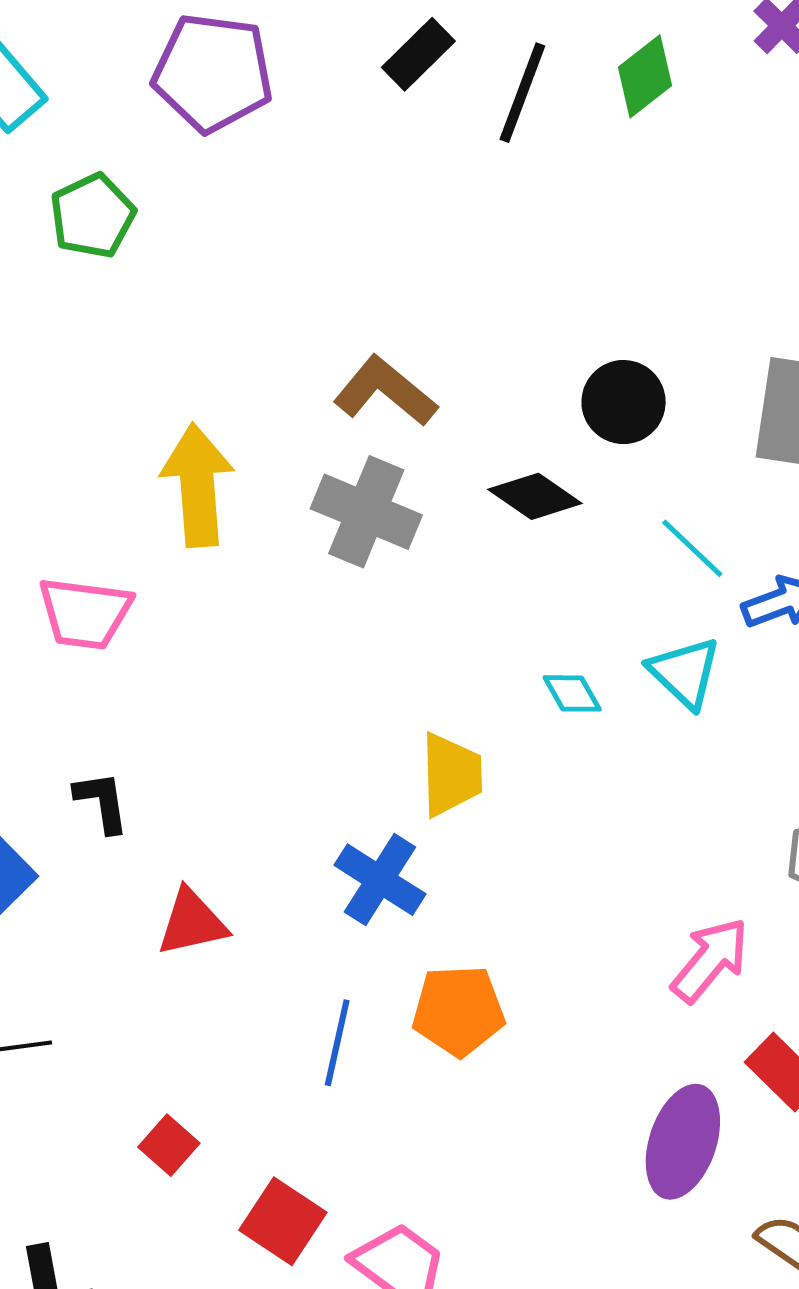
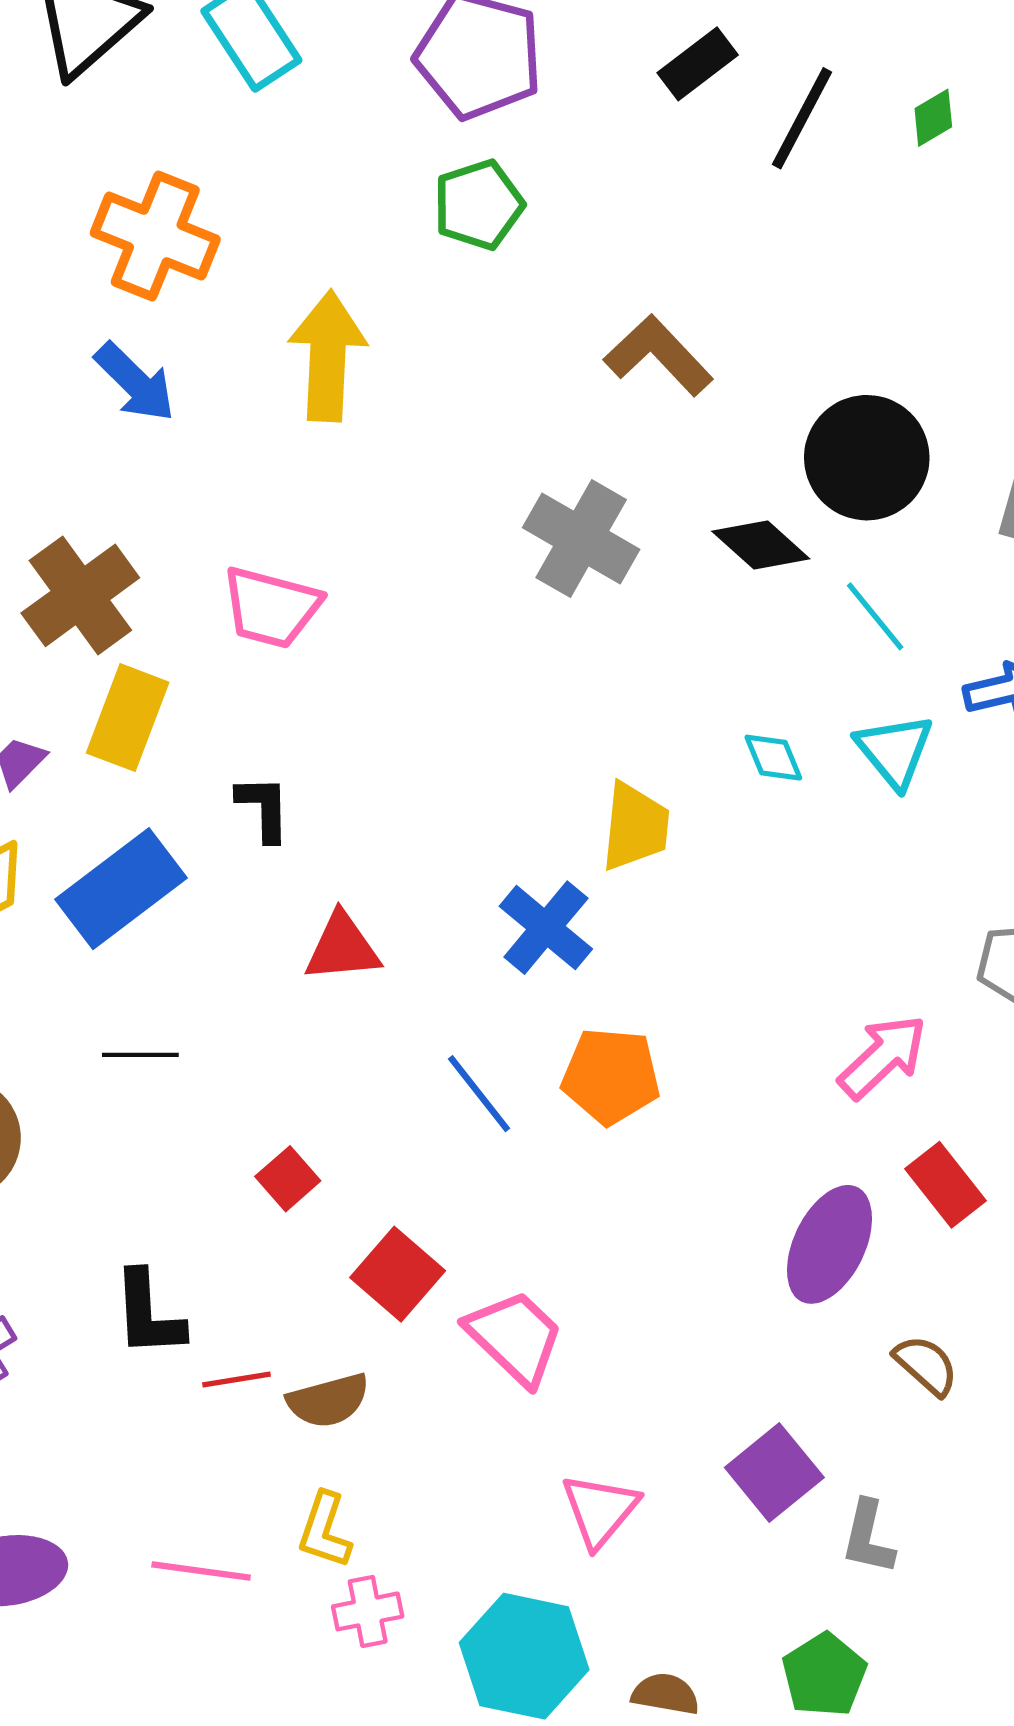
green diamond: (645, 76) -> (933, 118), size x0.7
green pentagon: (92, 216) -> (478, 205), moved
brown L-shape: (385, 391) -> (658, 355), moved
black circle: (624, 402) -> (867, 458), size x1.4
yellow arrow: (198, 485) -> (328, 356), moved
cyan line: (692, 548) -> (875, 616), moved
blue line: (337, 1043) -> (479, 1094), turned -58

